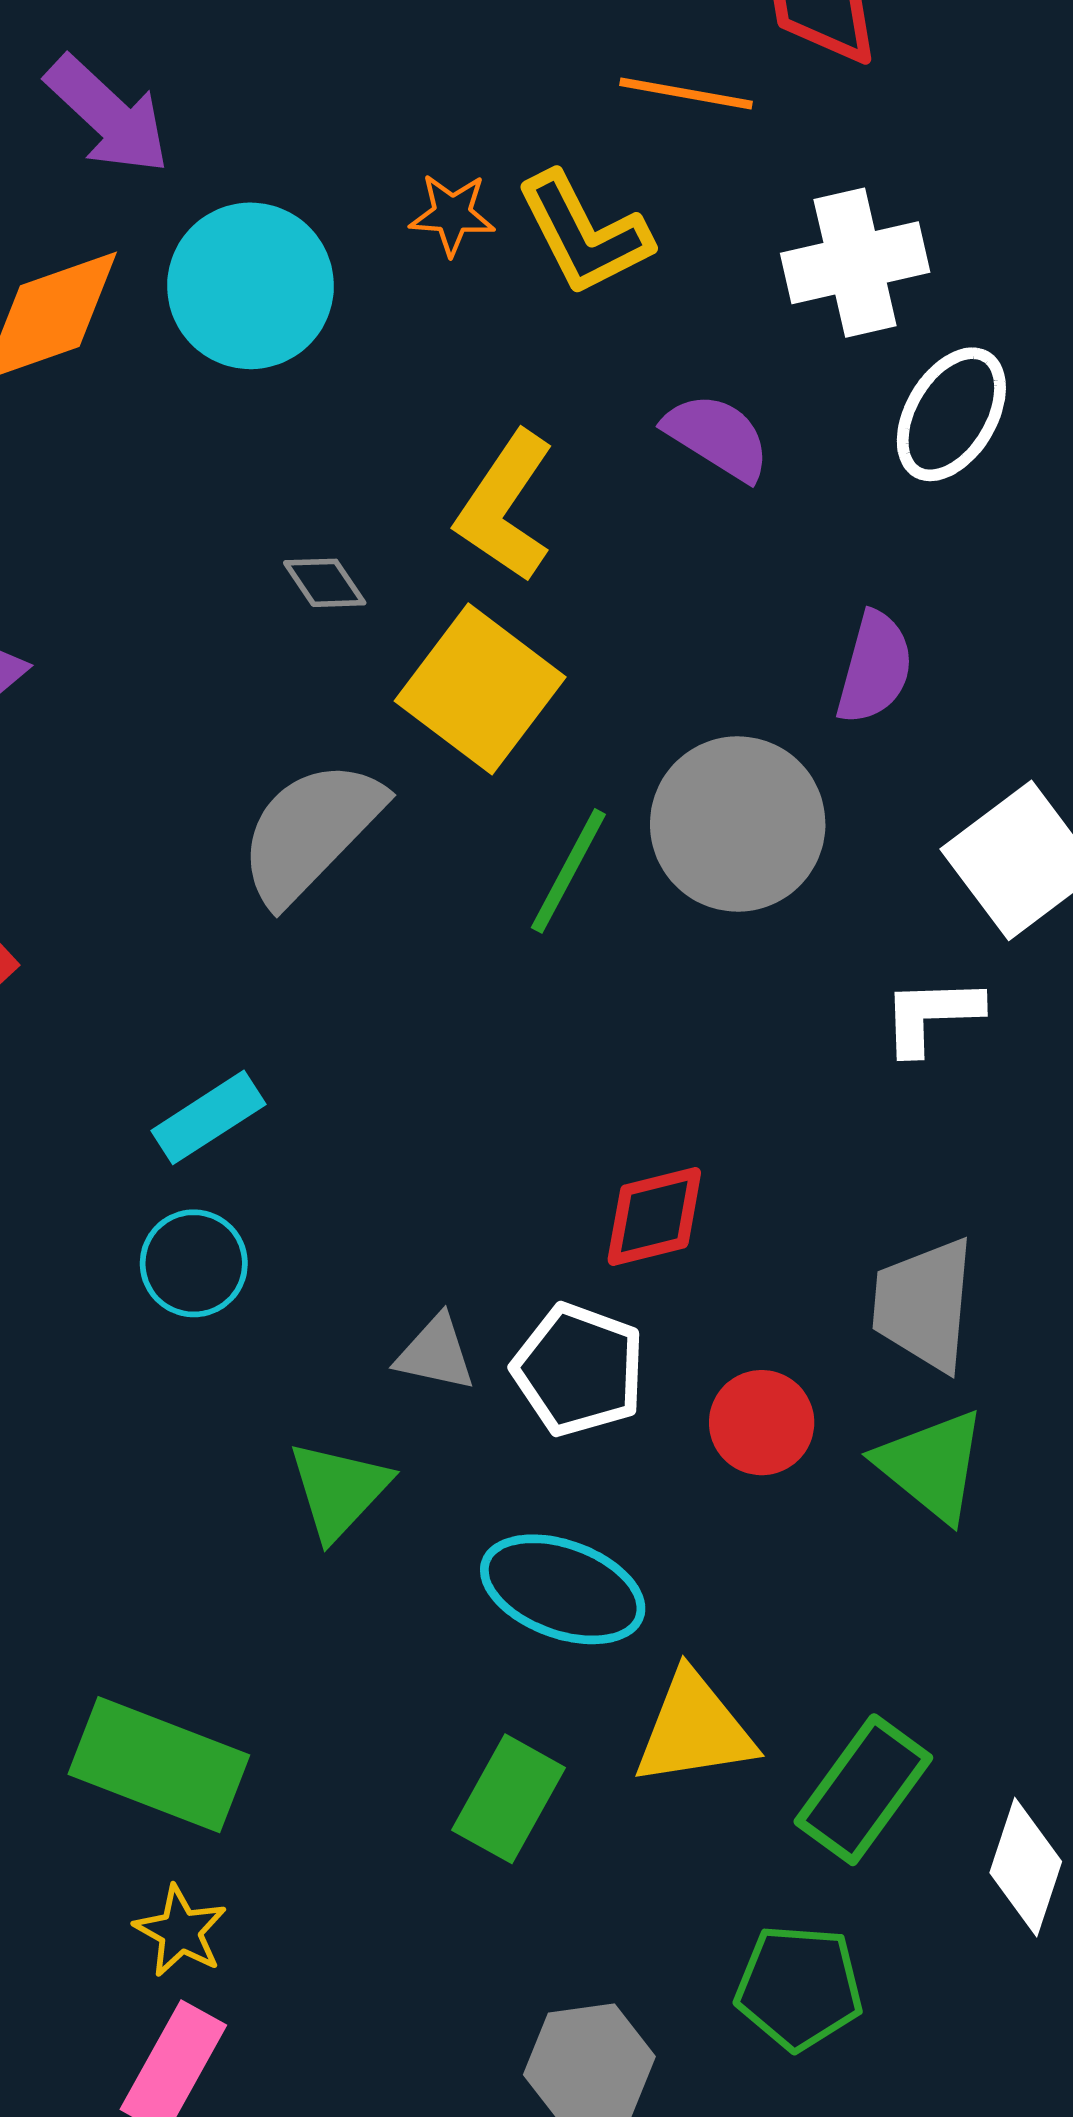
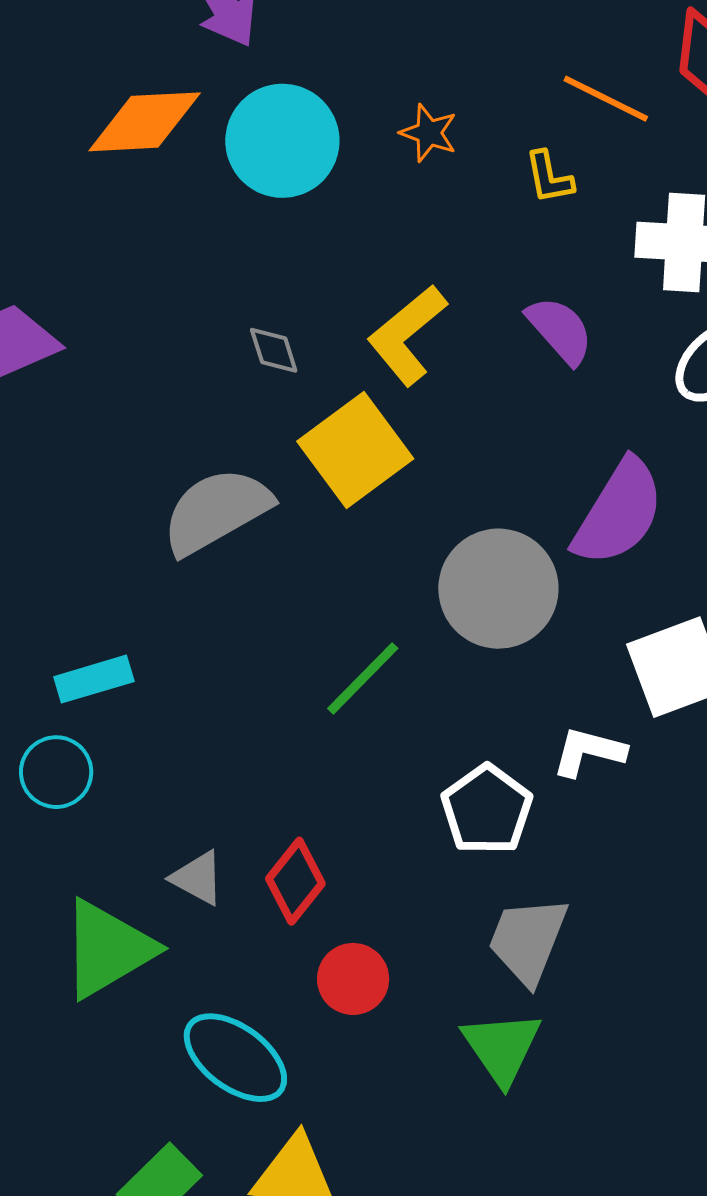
yellow L-shape: (584, 234) -> (549, 177), moved, size x0.6
purple semicircle: (875, 668) -> (619, 512), size x1.5
green line: (568, 871) -> (363, 678), moved
red diamond: (654, 1216) -> (295, 881), moved, turned -54
white pentagon: (579, 1370) -> (487, 810), moved
red circle: (762, 1423) -> (353, 979), moved
green triangle: (339, 1490) -> (108, 949), size x1.4

